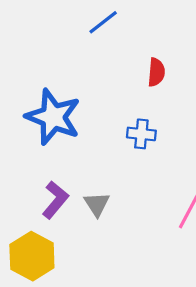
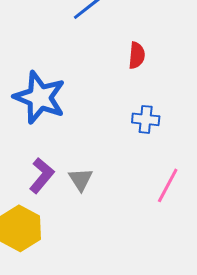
blue cross: (141, 134) -> (146, 119), moved

